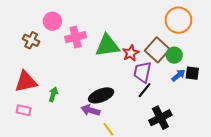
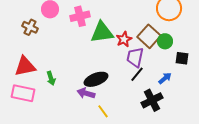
pink cross: (76, 37) -> (80, 16), moved
blue arrow: (178, 75) -> (165, 78), moved
green arrow: (53, 94) -> (51, 78), turned 144
pink rectangle: (24, 110) -> (23, 93), size x1.6

